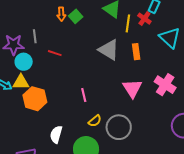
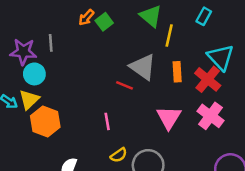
orange arrow: (61, 14) -> (86, 17), turned 40
red cross: (144, 19) -> (208, 79), moved, size x1.5
red line: (55, 53) -> (125, 85), moved
yellow triangle: (21, 82) -> (29, 99), turned -48

